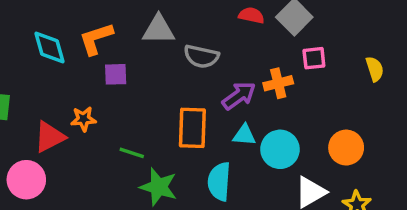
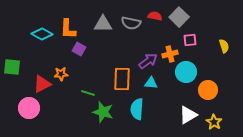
orange L-shape: (96, 39) -> (68, 29), turned -70
cyan diamond: (50, 47) -> (42, 34), turned -45
gray semicircle: (201, 56) -> (131, 23), moved
purple square: (116, 74) -> (79, 49), turned 32
cyan circle: (280, 149) -> (186, 72), moved

